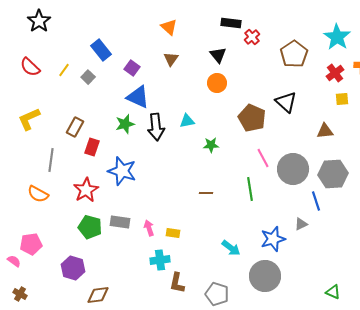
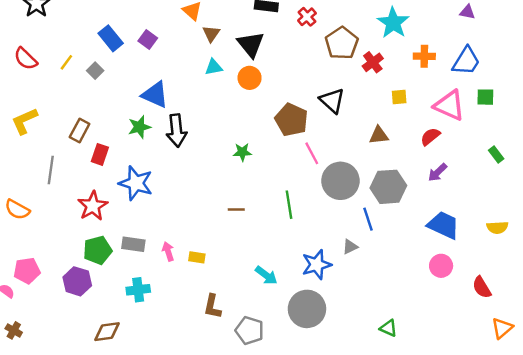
red cross: (252, 37) -> (307, 17), moved
black triangle: (218, 55) -> (251, 44), size x1.4
brown triangle: (171, 59) -> (211, 34), moved
purple square: (132, 68) -> (148, 40), moved
red cross: (335, 73) -> (373, 62), moved
cyan triangle: (187, 121) -> (214, 67), moved
pink line: (263, 158) -> (312, 153), moved
orange semicircle: (38, 194) -> (17, 210), moved
green pentagon: (90, 227) -> (97, 250), turned -30
cyan cross: (160, 260) -> (138, 290), moved
purple hexagon: (73, 268) -> (77, 281), moved
brown L-shape: (177, 283) -> (212, 306), moved

